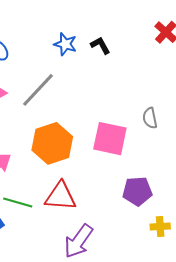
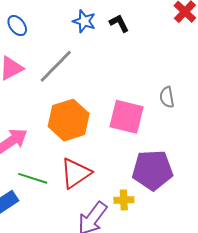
purple pentagon: (137, 191) -> (152, 170), size x1.4
red triangle: (60, 196) -> (76, 173), turned -40
yellow cross: (160, 226) -> (124, 200), moved

